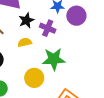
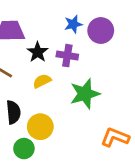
yellow circle: (34, 78) -> (40, 127), moved

